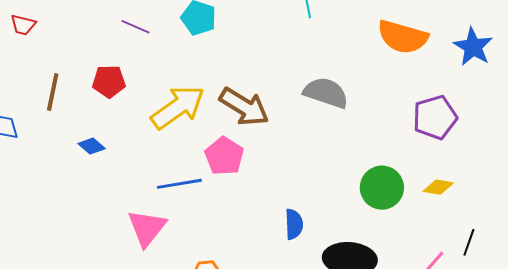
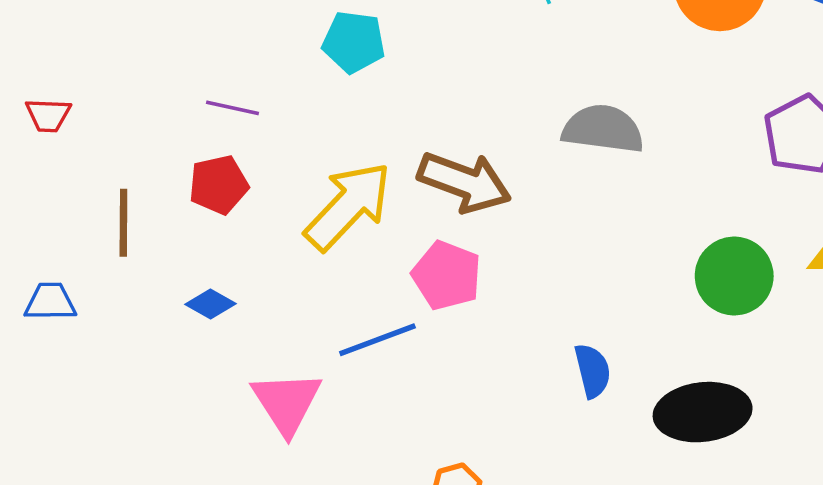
purple line: (135, 27) -> (233, 108), moved
pink triangle: (147, 228) -> (287, 403), moved

